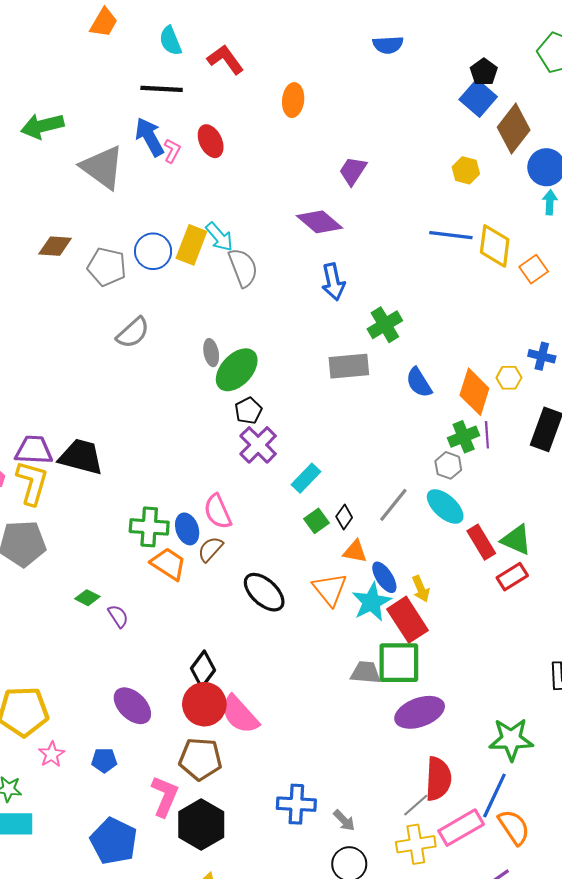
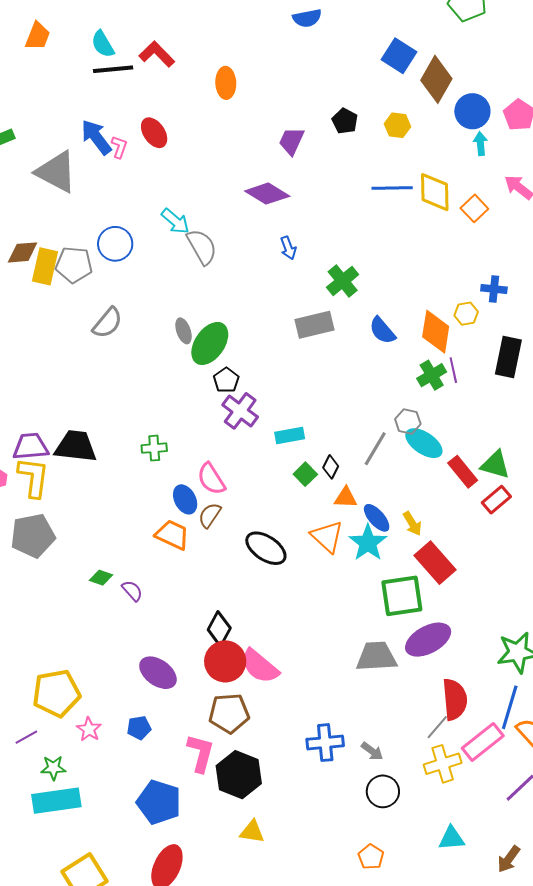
black pentagon: (484, 72) -> (345, 121), moved
black line: (162, 89) -> (113, 69), moved
yellow rectangle: (191, 245) -> (45, 266), moved
blue arrow: (333, 282) -> (288, 248), size x0.7
gray hexagon: (448, 465) -> (408, 422), moved
cyan rectangle: (306, 478) -> (290, 436), turned 44
green cross: (149, 527) -> (154, 448), moved, size x0.7
red rectangle: (407, 620) -> (435, 563), moved
gray trapezoid: (366, 672) -> (376, 656), moved, size x1.4

